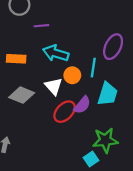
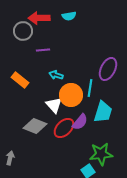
cyan arrow: (56, 53) -> (56, 75), size x0.6
orange rectangle: (16, 59) -> (20, 80), turned 36
orange circle: (72, 75) -> (71, 95), size x1.5
gray diamond: (22, 95) -> (35, 126), moved

